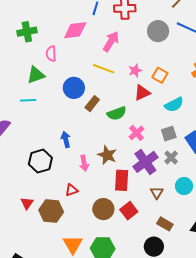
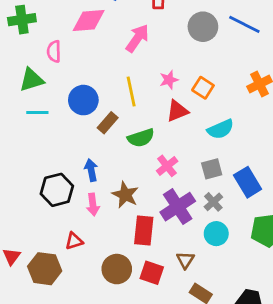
yellow line: (104, 69) -> (131, 92), moved, turned 55
cyan line: (28, 100) -> (37, 113), moved
blue arrow: (66, 139) -> (91, 170), moved
black hexagon: (40, 161) -> (57, 190), moved
cyan circle: (184, 186) -> (216, 234), moved
brown triangle: (157, 193) -> (185, 260), moved
red square: (129, 211) -> (152, 273), turned -36

